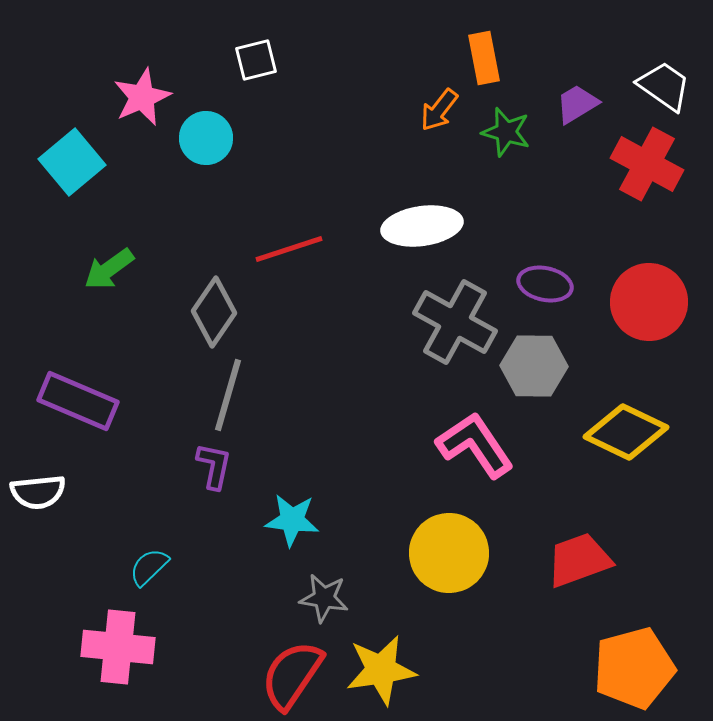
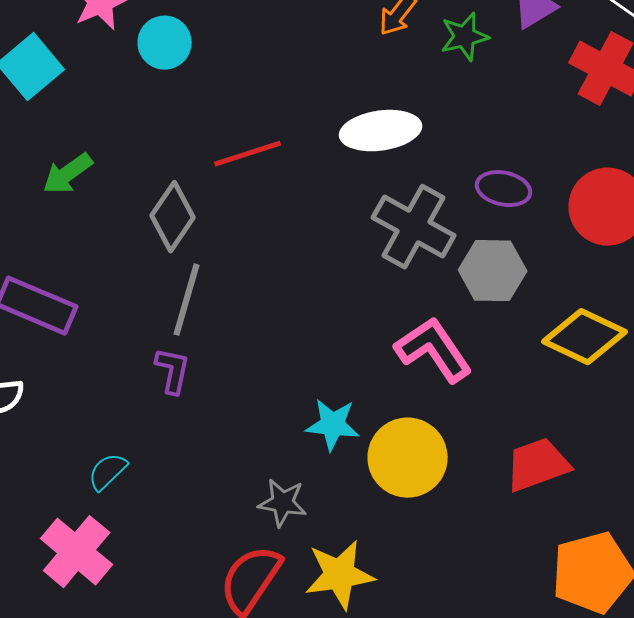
green star: (506, 132) -> (465, 37), turned -30
cyan star: (292, 520) -> (333, 425), moved
pink cross: (118, 647) -> (77, 552), turned 34

